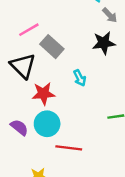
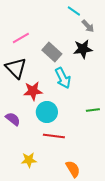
gray rectangle: (52, 47) -> (52, 52), moved
cyan arrow: (80, 78) -> (63, 78), size x1.5
cyan circle: (47, 124) -> (47, 112), moved

